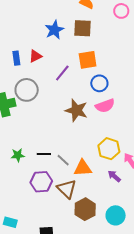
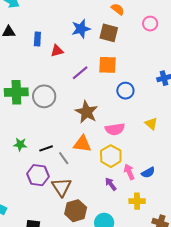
blue rectangle: (16, 58) -> (37, 39), moved
blue circle: (99, 83) -> (125, 91), moved
gray circle: (27, 90) -> (44, 96), moved
pink semicircle: (105, 106) -> (115, 129), moved
black line: (44, 154) -> (46, 148), turned -32
orange triangle: (83, 168) -> (82, 144), moved

